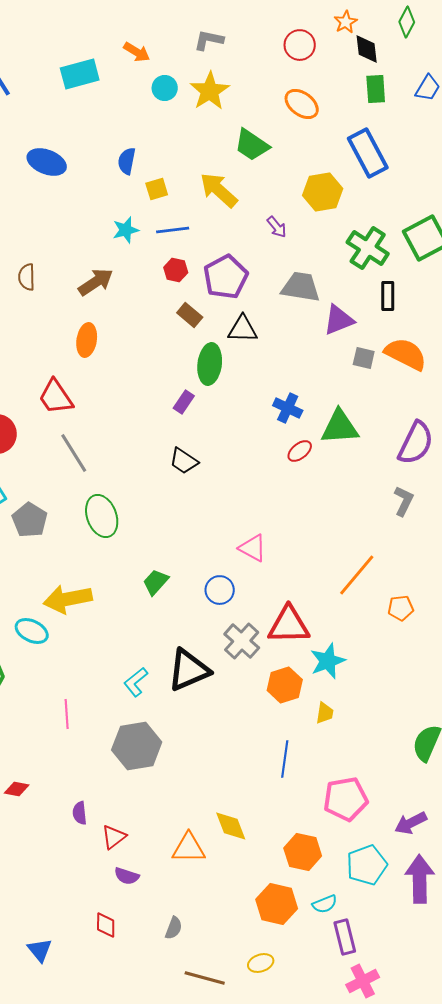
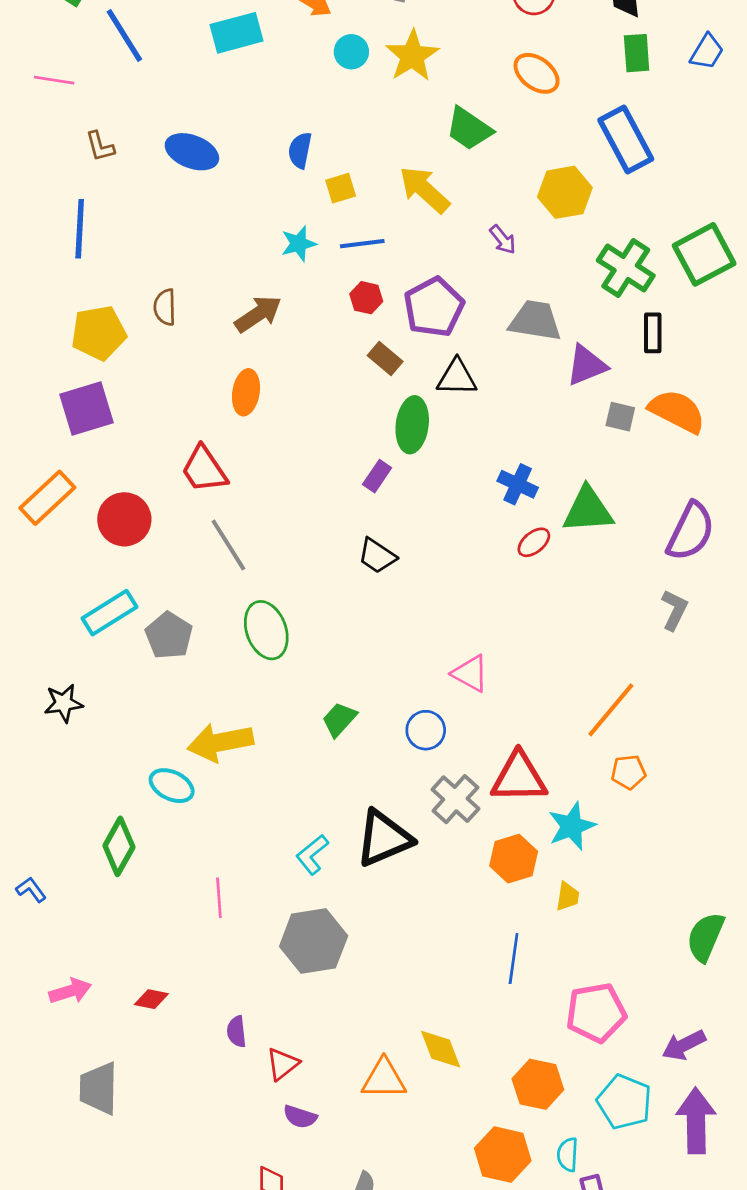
orange pentagon: (401, 608) -> (628, 772), moved
cyan pentagon: (367, 865) -> (624, 1102), turned -30
cyan semicircle: (325, 904) -> (568, 1155), turned 115

